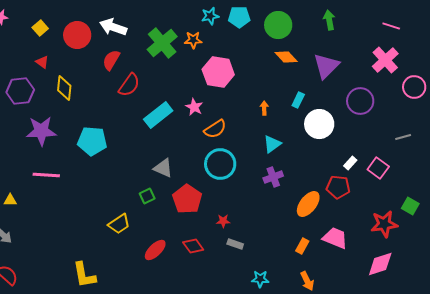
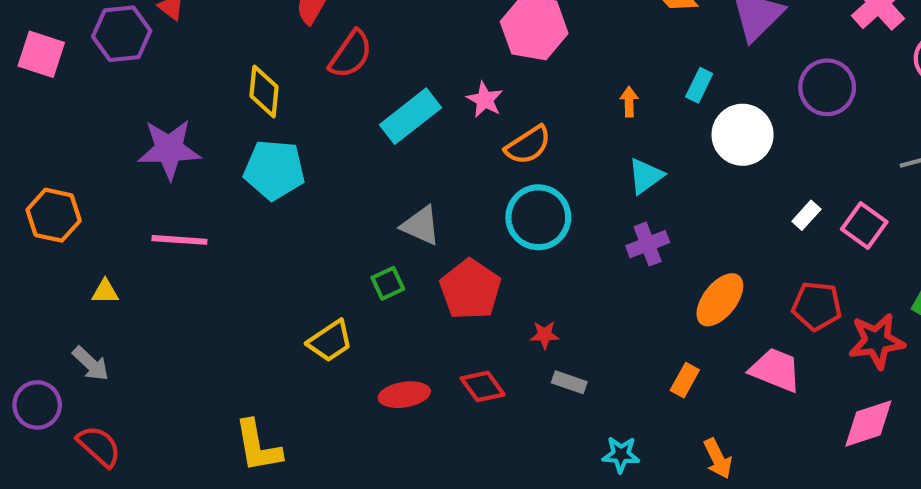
yellow diamond: (64, 88) -> (264, 91), moved
purple hexagon: (20, 91) -> (122, 34), moved
red pentagon: (338, 187) -> (817, 306), moved
orange rectangle: (302, 246) -> (685, 380), moved
red ellipse: (155, 250) -> (404, 395), turned 35

